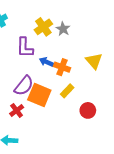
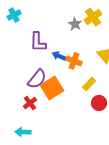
yellow cross: (43, 27) -> (93, 17), moved
yellow rectangle: (67, 91) -> (89, 84), moved
orange square: (39, 95) -> (52, 88), turned 35

